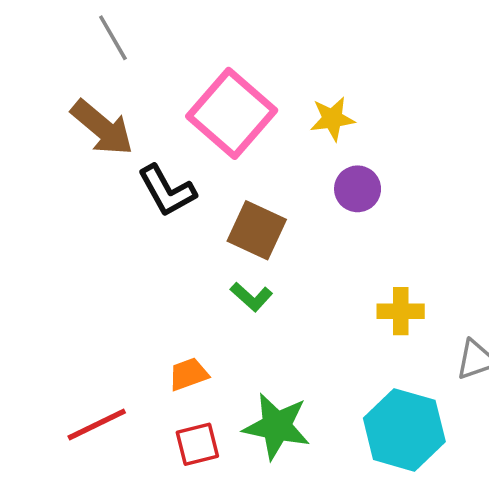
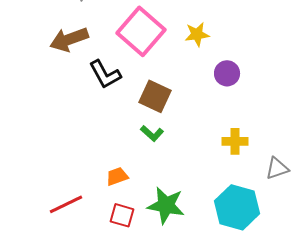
brown arrow: (102, 128) -> (69, 39), turned 120
purple circle: (358, 189) -> (227, 73), moved
red square: (197, 444) -> (122, 215), turned 30

